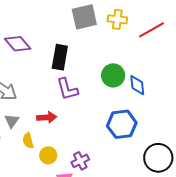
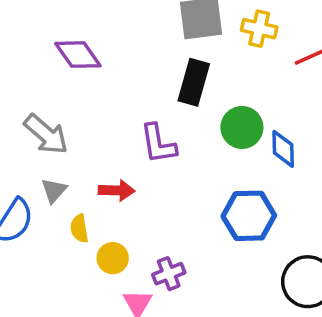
black rectangle: (60, 57) -> (194, 82), moved

